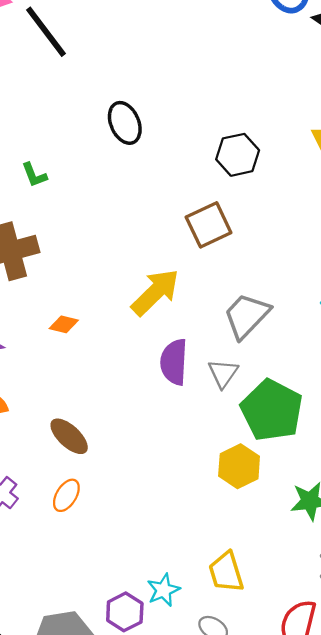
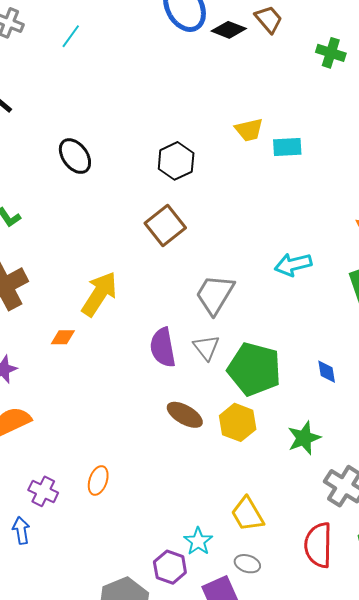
yellow arrow: (155, 292) -> (99, 294), moved
brown ellipse: (69, 436) -> (185, 415), moved

